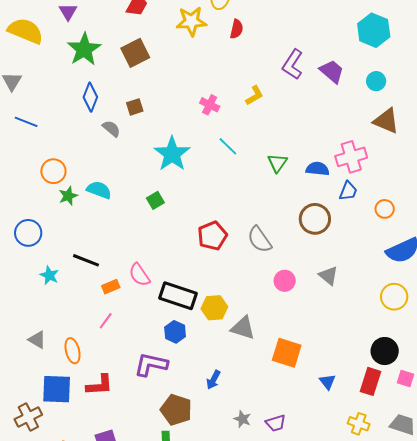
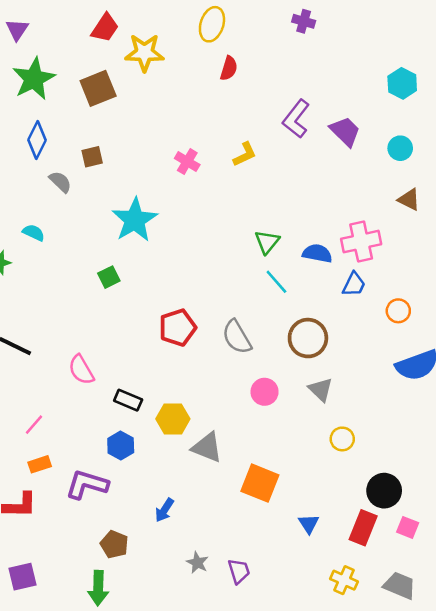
yellow star: (191, 21) -> (144, 53), moved
cyan hexagon: (374, 30) -> (402, 83), size x0.7
brown triangle: (386, 121) -> (409, 199), size x0.7
cyan line: (228, 146) -> (276, 282), moved
cyan semicircle: (99, 190) -> (34, 233), moved, size x0.7
brown circle: (315, 219) -> (308, 338), moved
orange rectangle: (111, 287) -> (40, 464), moved
black rectangle: (178, 296) -> (128, 400), size x0.6
yellow circle: (394, 297) -> (342, 439), moved, size x0.7
brown pentagon: (176, 410) -> (114, 544), size x0.7
purple trapezoid: (276, 423) -> (239, 571), turned -95

